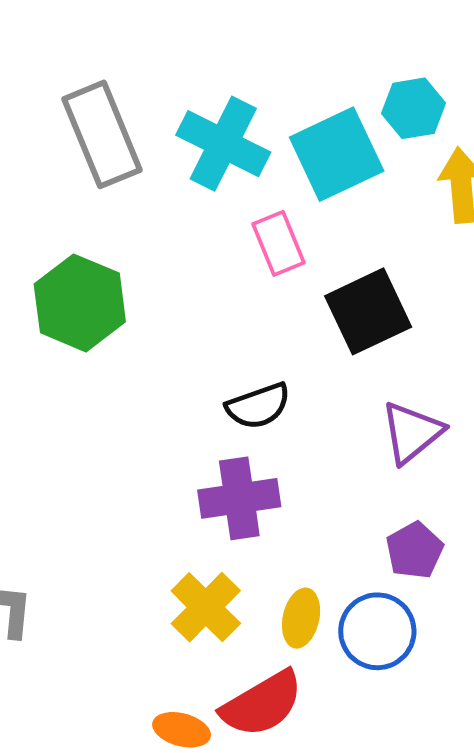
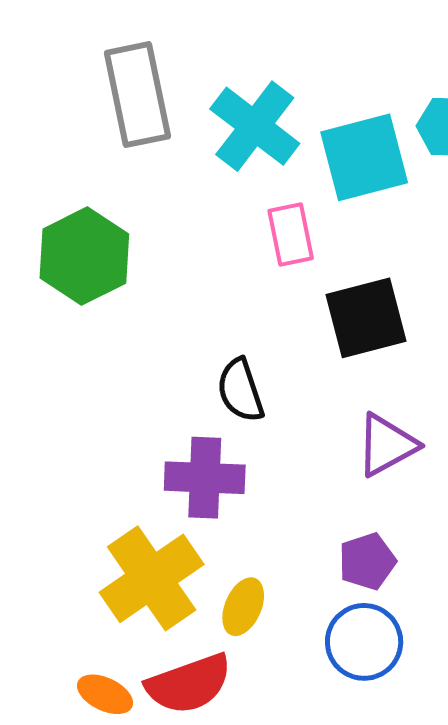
black semicircle: (258, 406) -> (240, 390), turned 80
yellow cross: (206, 607) -> (152, 578), size x1.4
blue circle: (377, 631) -> (364, 642), moved

